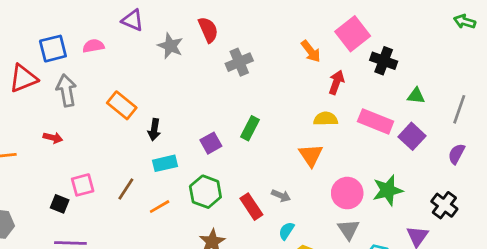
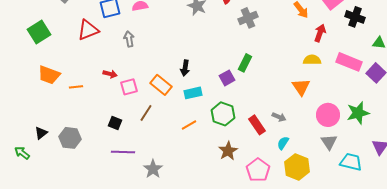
gray arrow: (66, 90) -> (129, 39), moved, size x0.7
orange rectangle: (122, 105) -> (161, 85), moved
green rectangle: (250, 128) -> (245, 63), moved
pink square: (83, 185) -> (129, 87), moved
brown line: (126, 189) -> (146, 113), moved

